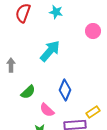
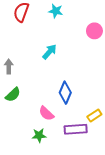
cyan arrow: (50, 51) -> (49, 52), size x0.7
green semicircle: (28, 92) -> (13, 95), moved

